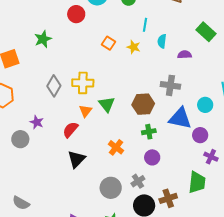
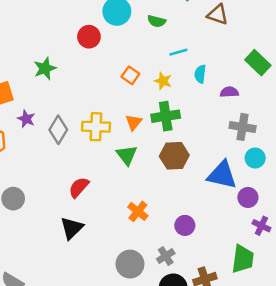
cyan line: (145, 25) -> (178, 52), turned 64
gray cross: (170, 85) -> (243, 127), moved
orange triangle: (86, 111) -> (134, 122), moved
purple star: (37, 122) -> (26, 119), moved
green cross: (149, 132) -> (166, 116), moved, size x1.5
black triangle: (76, 159) -> (72, 228), moved

